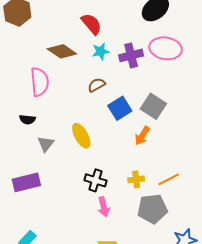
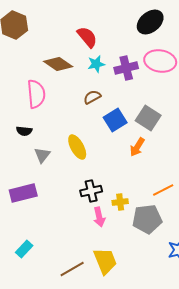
yellow cross: (136, 179) -> (120, 202), moved
black cross: (95, 180) -> (91, 191), turned -30

